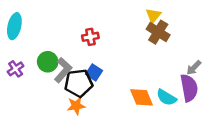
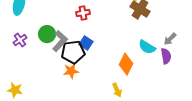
purple semicircle: (189, 88) -> (166, 56), size x0.7
orange diamond: (142, 97) -> (126, 64), turned 50
cyan semicircle: (166, 97) -> (147, 47), moved

